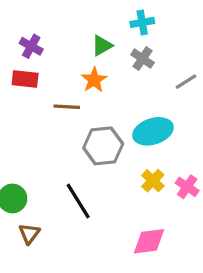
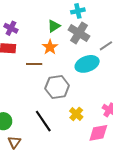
gray cross: (143, 59) -> (79, 33), size x1.5
cyan ellipse: (153, 131) -> (87, 64), moved
yellow cross: (153, 181) -> (76, 114), moved
pink diamond: (149, 241) -> (98, 133), moved

